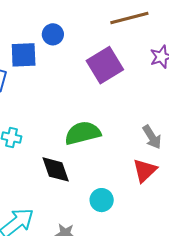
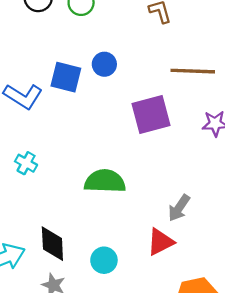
gray arrow: (152, 137) -> (179, 208), turned 50
black diamond: (56, 169) -> (52, 244), moved

